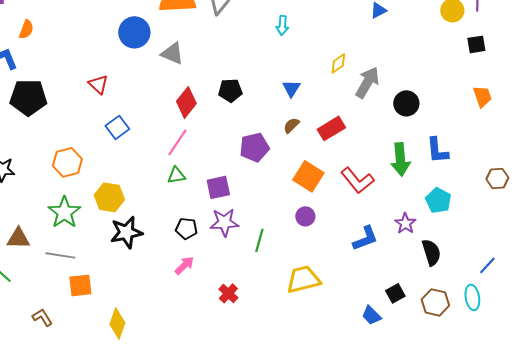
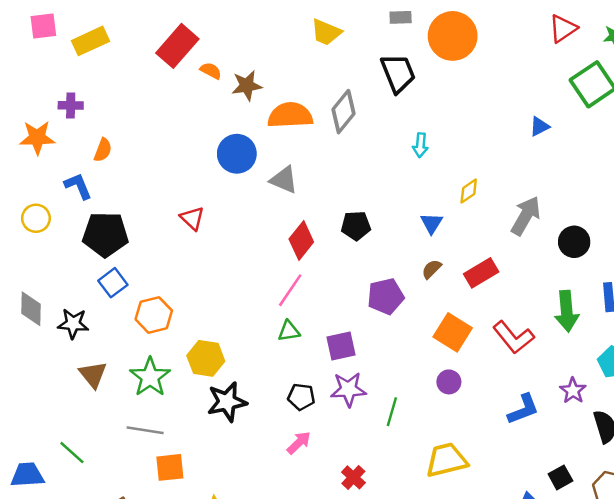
yellow diamond: (338, 63) -> (469, 191), moved
blue square: (117, 127) -> (113, 283), moved
brown triangle: (18, 238) -> (93, 374), moved, turned 50

